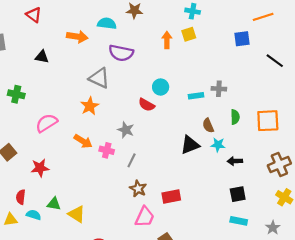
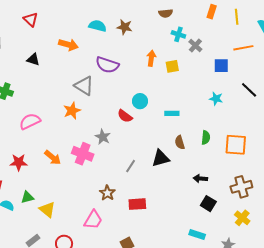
cyan semicircle: (107, 23) -> (98, 26), moved
yellow square: (189, 34) -> (172, 66), moved
gray cross: (219, 89) -> (195, 46), moved, turned 32
orange arrow: (83, 141) -> (53, 158), moved
cyan star: (218, 145) -> (216, 99), moved
pink cross: (107, 150) -> (83, 154), size x1.5
gray line: (132, 160) -> (131, 166), moved
black square: (238, 194) -> (208, 204), moved, turned 35
green triangle: (54, 204) -> (27, 197), turned -32
pink trapezoid: (145, 217) -> (93, 220), moved

